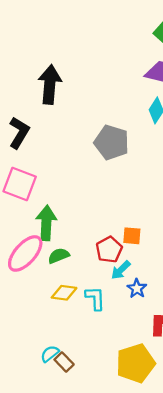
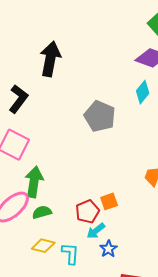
orange square: (132, 236) -> (109, 201), turned -30

